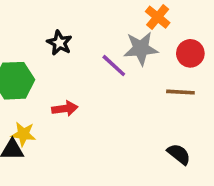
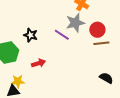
black star: (59, 43) -> (31, 35), moved
red circle: (190, 53) -> (97, 30), moved

